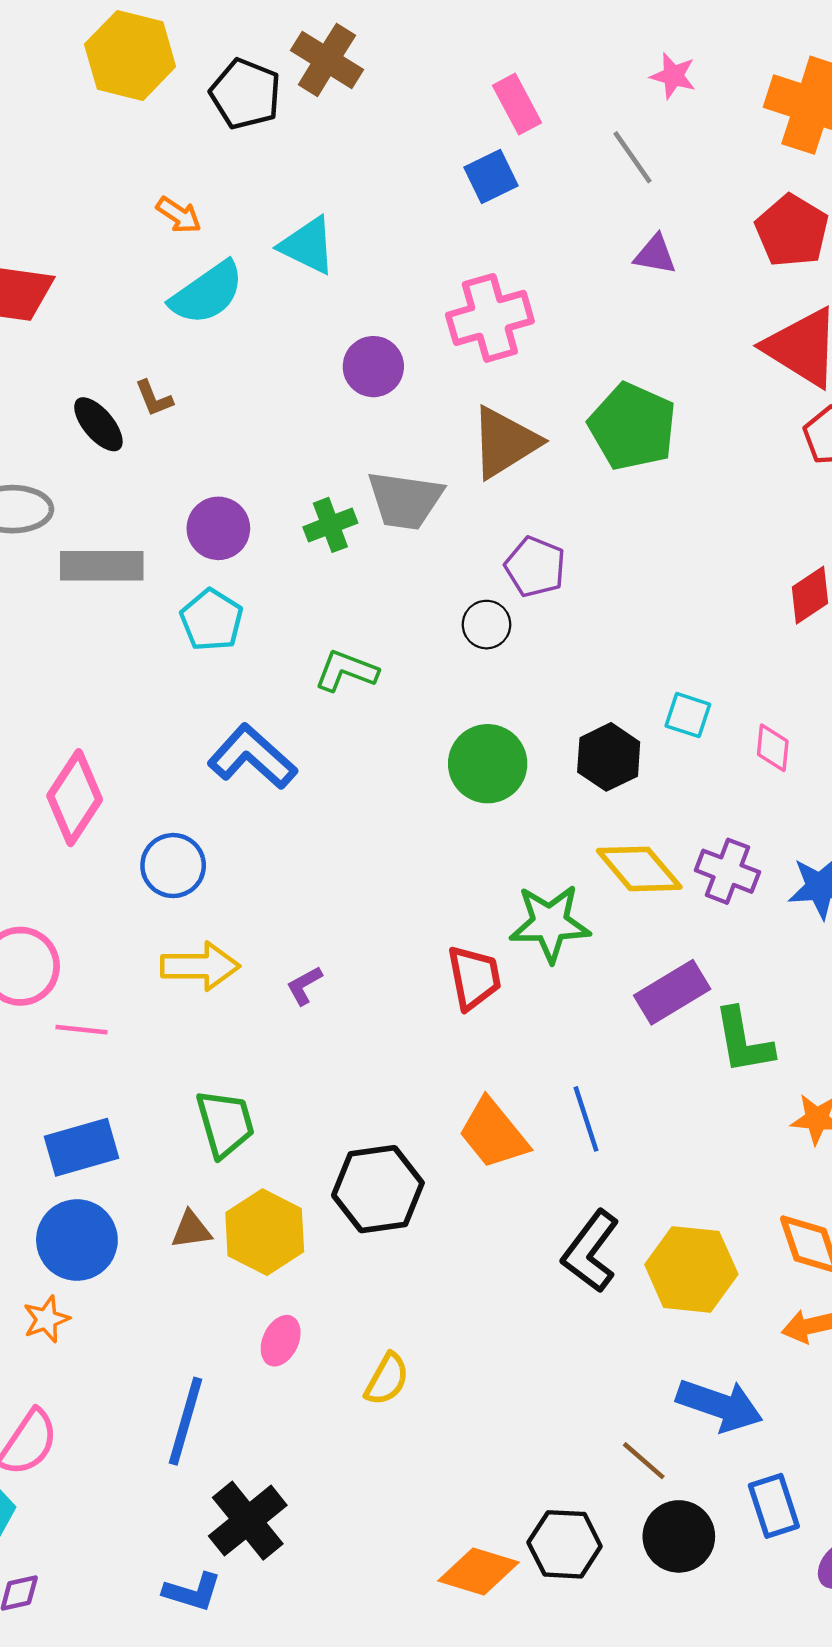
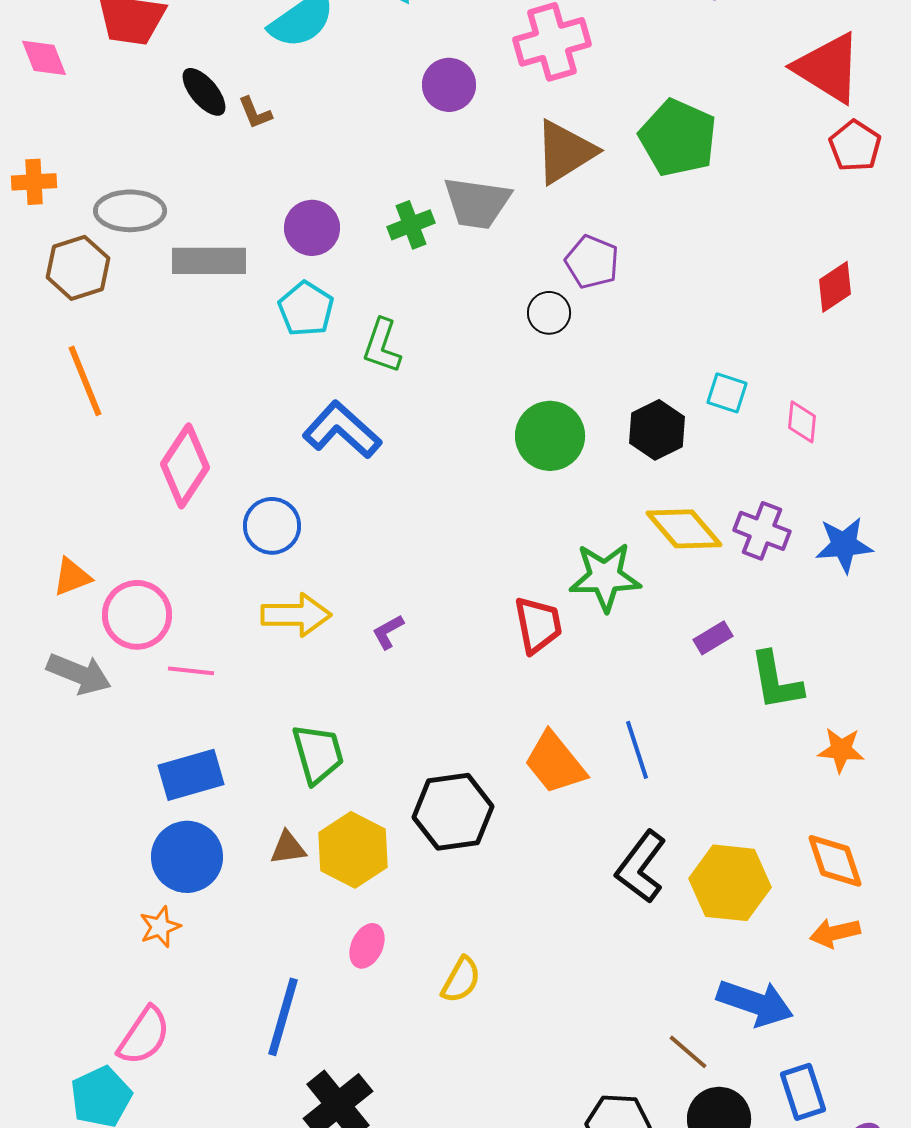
black ellipse: (98, 424) -> (204, 92), moved
green L-shape: (346, 671) -> (382, 346), moved, turned -92
purple rectangle: (672, 992) -> (713, 638), size x0.6

